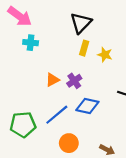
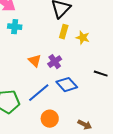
orange triangle: (52, 80) -> (35, 61), turned -48
blue diamond: (87, 106) -> (67, 85), turned 35

